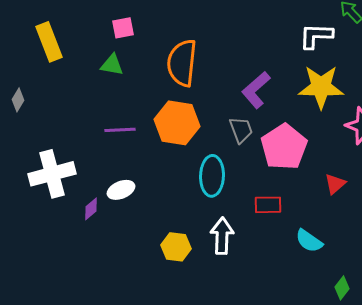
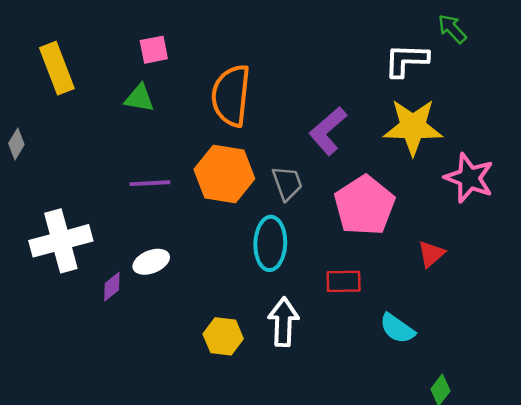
gray trapezoid: (241, 130) -> (287, 183), moved

